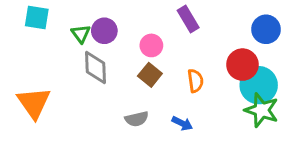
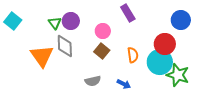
cyan square: (37, 18) -> (13, 21), moved, turned 30
cyan circle: (259, 85) -> (160, 62), moved
orange triangle: (34, 103) -> (42, 56), moved

